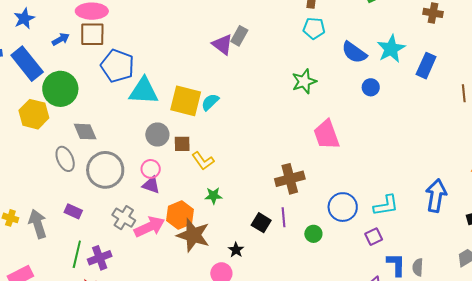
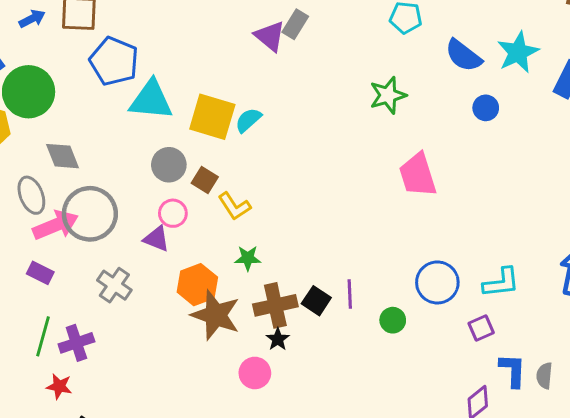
brown square: (182, 144) -> (205, 180), turned 30
pink circle: (151, 169) -> (173, 213), moved
brown cross: (290, 179) -> (275, 305), moved
pink arrow: (149, 227) -> (56, 225), moved

